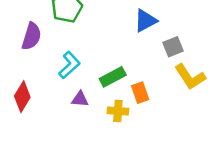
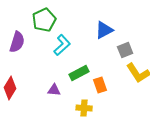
cyan L-shape: (69, 65) -> (62, 45), moved
yellow cross: (118, 111) -> (84, 108), moved

